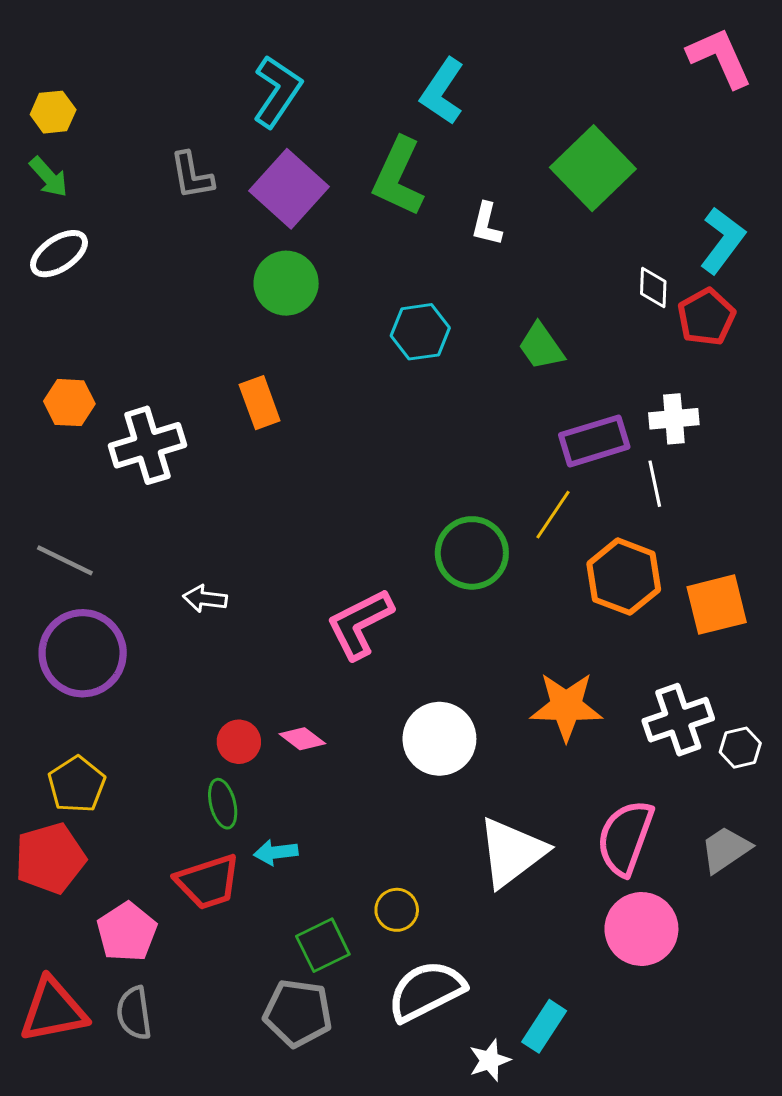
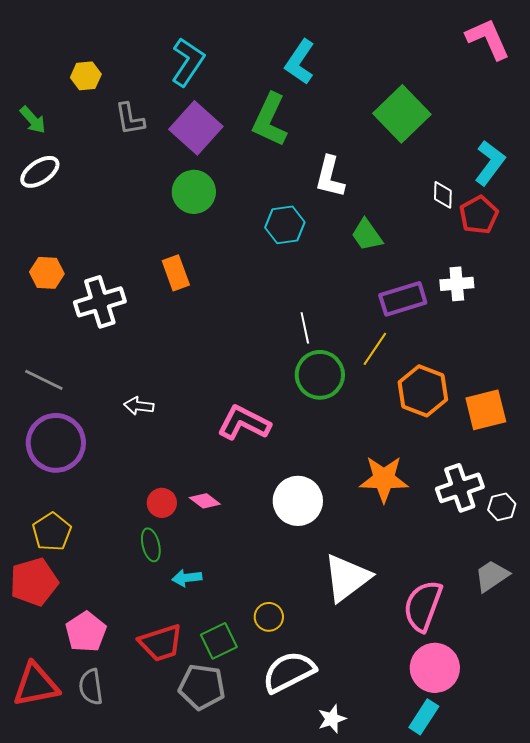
yellow hexagon: (53, 112) -> (86, 76), moved
white L-shape: (487, 224) -> (330, 177), moved, size x1.4
white line: (655, 484) -> (305, 328), moved
pink L-shape: (360, 624) -> (244, 423), turned 54
pink semicircle: (625, 838) -> (423, 606), moved
red trapezoid: (208, 882) -> (161, 643), moved
pink circle: (641, 929) -> (435, 668), moved
cyan rectangle: (544, 1026) -> (424, 717), moved

